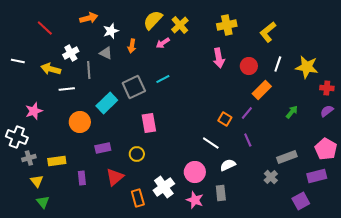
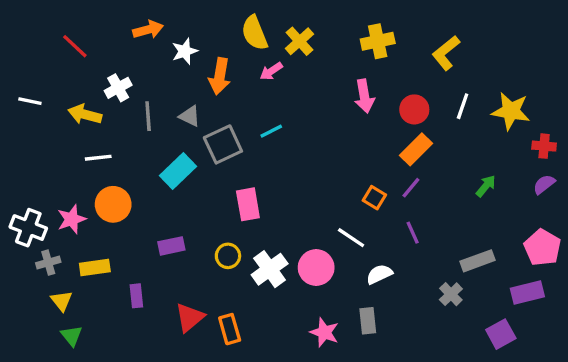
yellow semicircle: (153, 20) -> (255, 33), turned -65
orange arrow: (132, 46) -> (220, 76), size x1.5
gray triangle: (106, 53) -> (190, 116), moved
white line: (67, 89) -> (98, 158), moved
orange rectangle: (262, 90) -> (416, 149), moved
pink star: (34, 111) -> (72, 219), moved
orange circle: (80, 122) -> (113, 204), moved
pink circle: (195, 172) -> (316, 268), moved
red triangle: (115, 177) -> (190, 317), moved
white cross: (164, 187) -> (270, 269), moved

